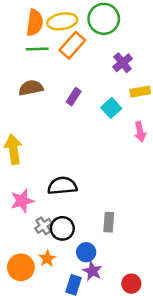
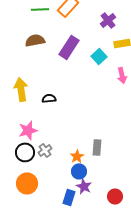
purple rectangle: (74, 97) -> (69, 47), size x1.6
black semicircle: (62, 186) -> (49, 98), moved, size x0.6
black circle: (62, 228) -> (25, 152), moved
orange star: (47, 259) -> (77, 156), moved

